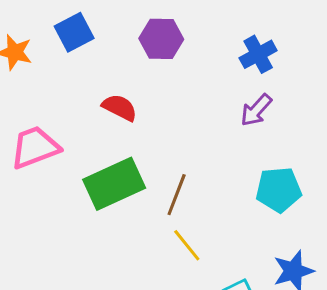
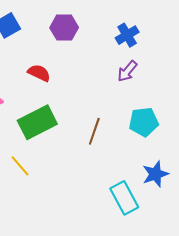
brown line: (177, 195) -> (94, 131), moved
yellow line: (187, 245) -> (20, 166), moved

